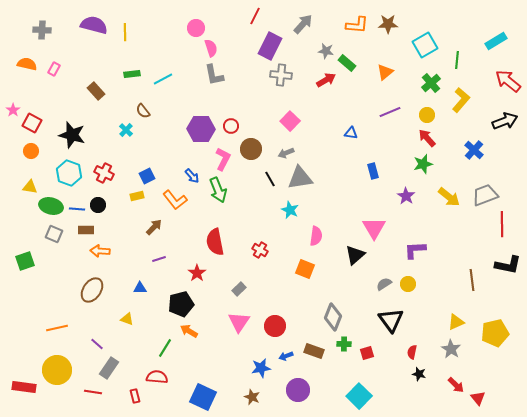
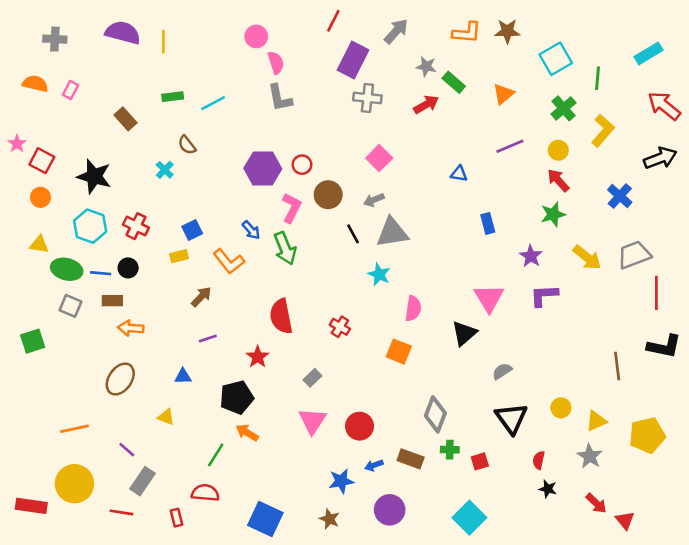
purple L-shape: (415, 250) -> (544, 295), moved
yellow circle: (408, 284) -> (561, 408), moved

